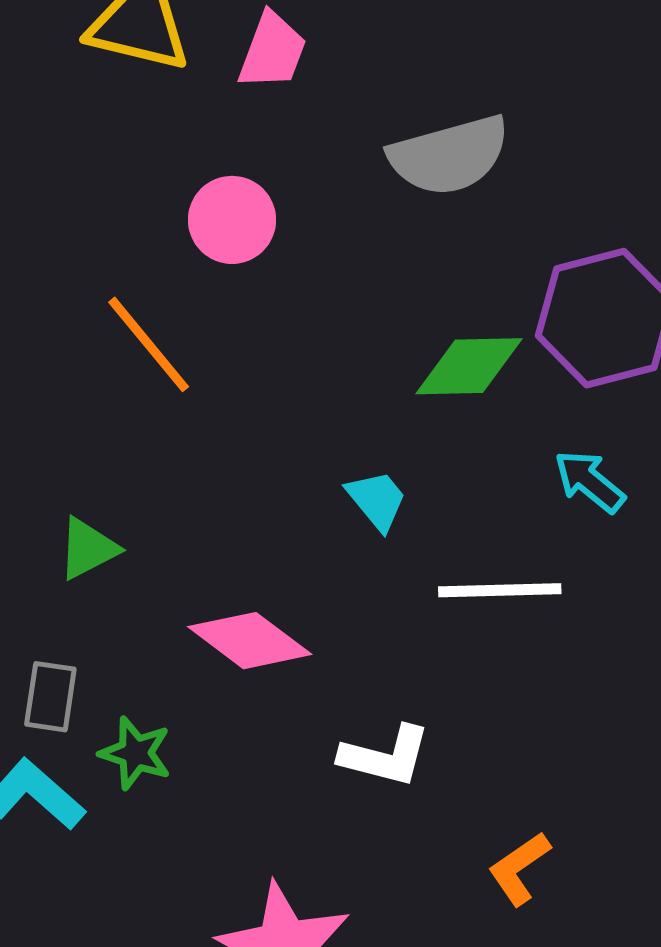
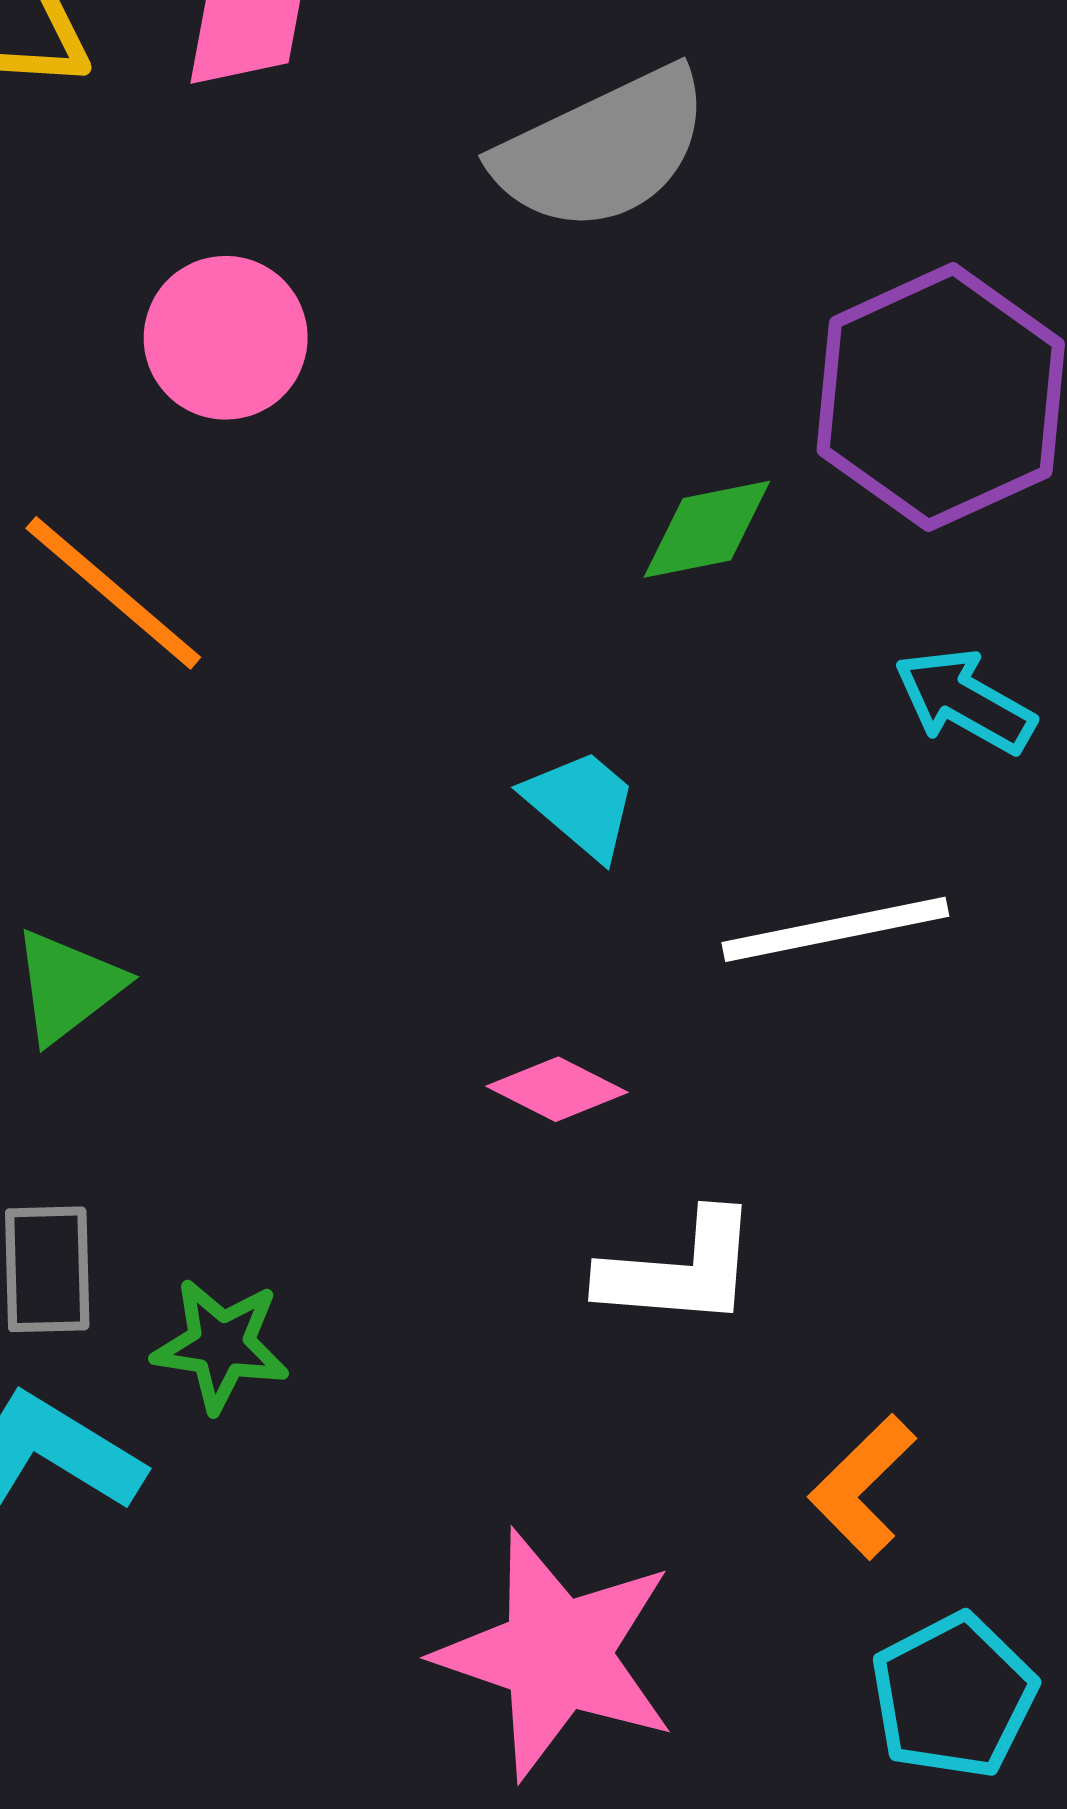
green diamond: (469, 366) -> (707, 529), size x0.7
pink diamond: (250, 641) -> (557, 1089), moved, size x0.6
orange L-shape: (519, 868) -> (862, 1487), moved

